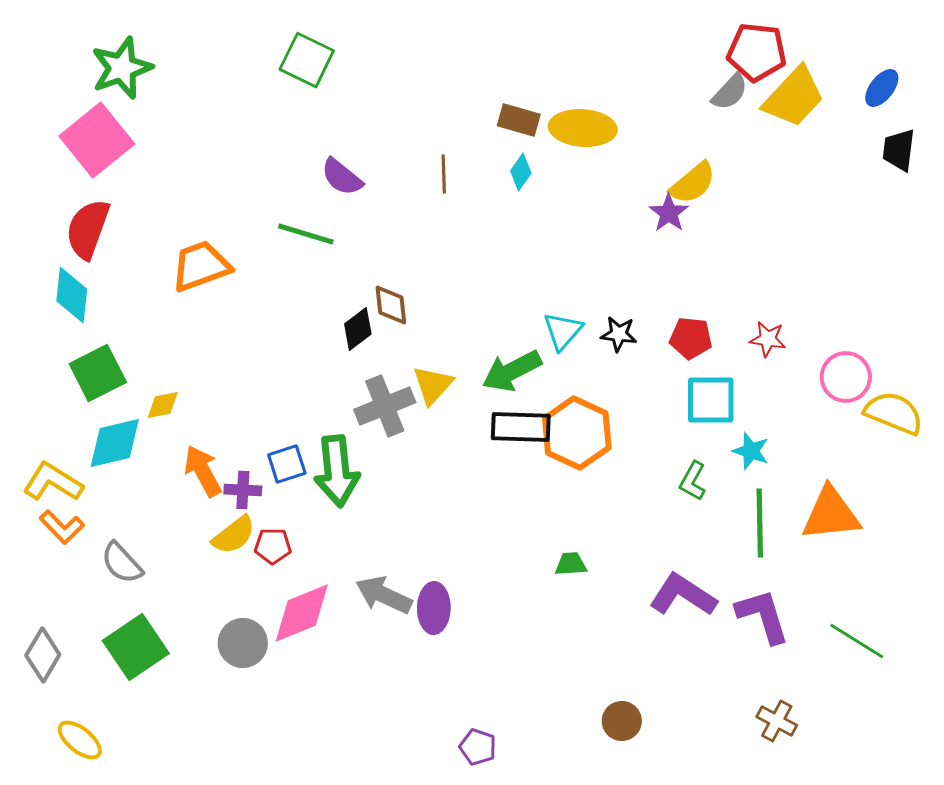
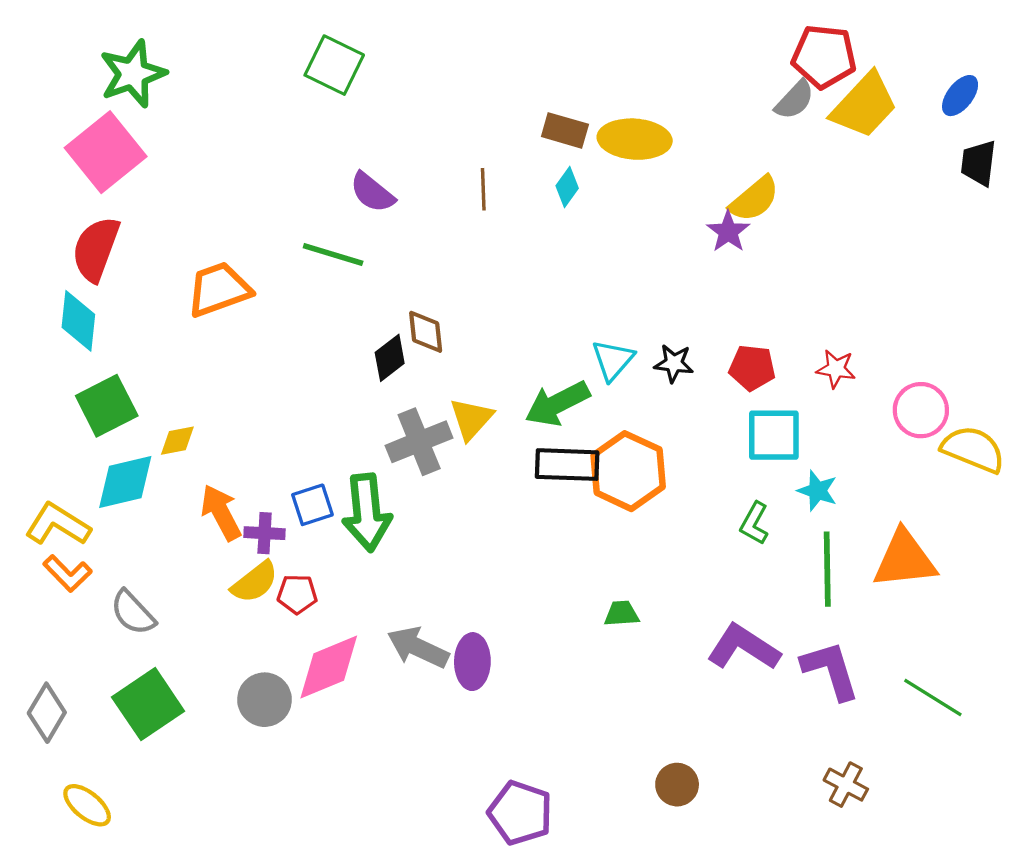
purple pentagon: (478, 747) -> (520, 813), size x1.6

